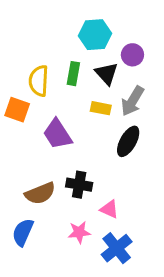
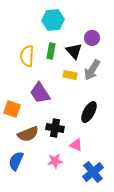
cyan hexagon: (95, 35) -> (53, 20), moved
orange square: (17, 110) -> (12, 109), moved
black ellipse: (128, 141) -> (89, 112), moved
blue cross: (117, 248) -> (93, 172), moved

